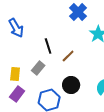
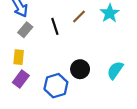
brown line: (68, 56) -> (79, 17), moved
gray rectangle: (38, 68) -> (25, 30), moved

